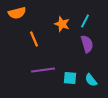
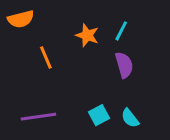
purple line: (43, 70) -> (38, 117), moved
cyan square: (70, 78) -> (99, 115), turned -32

